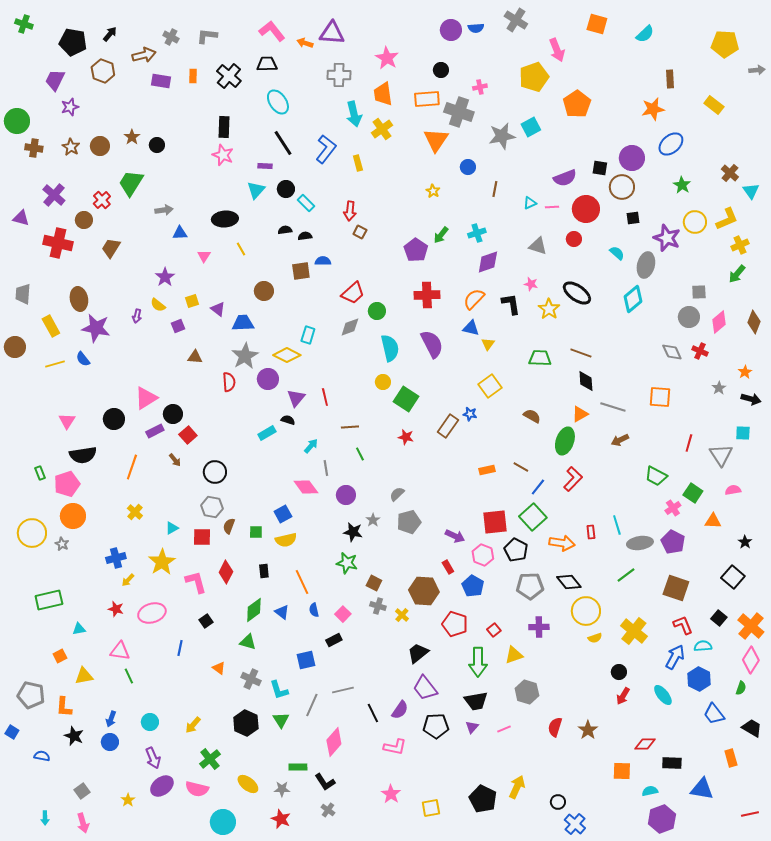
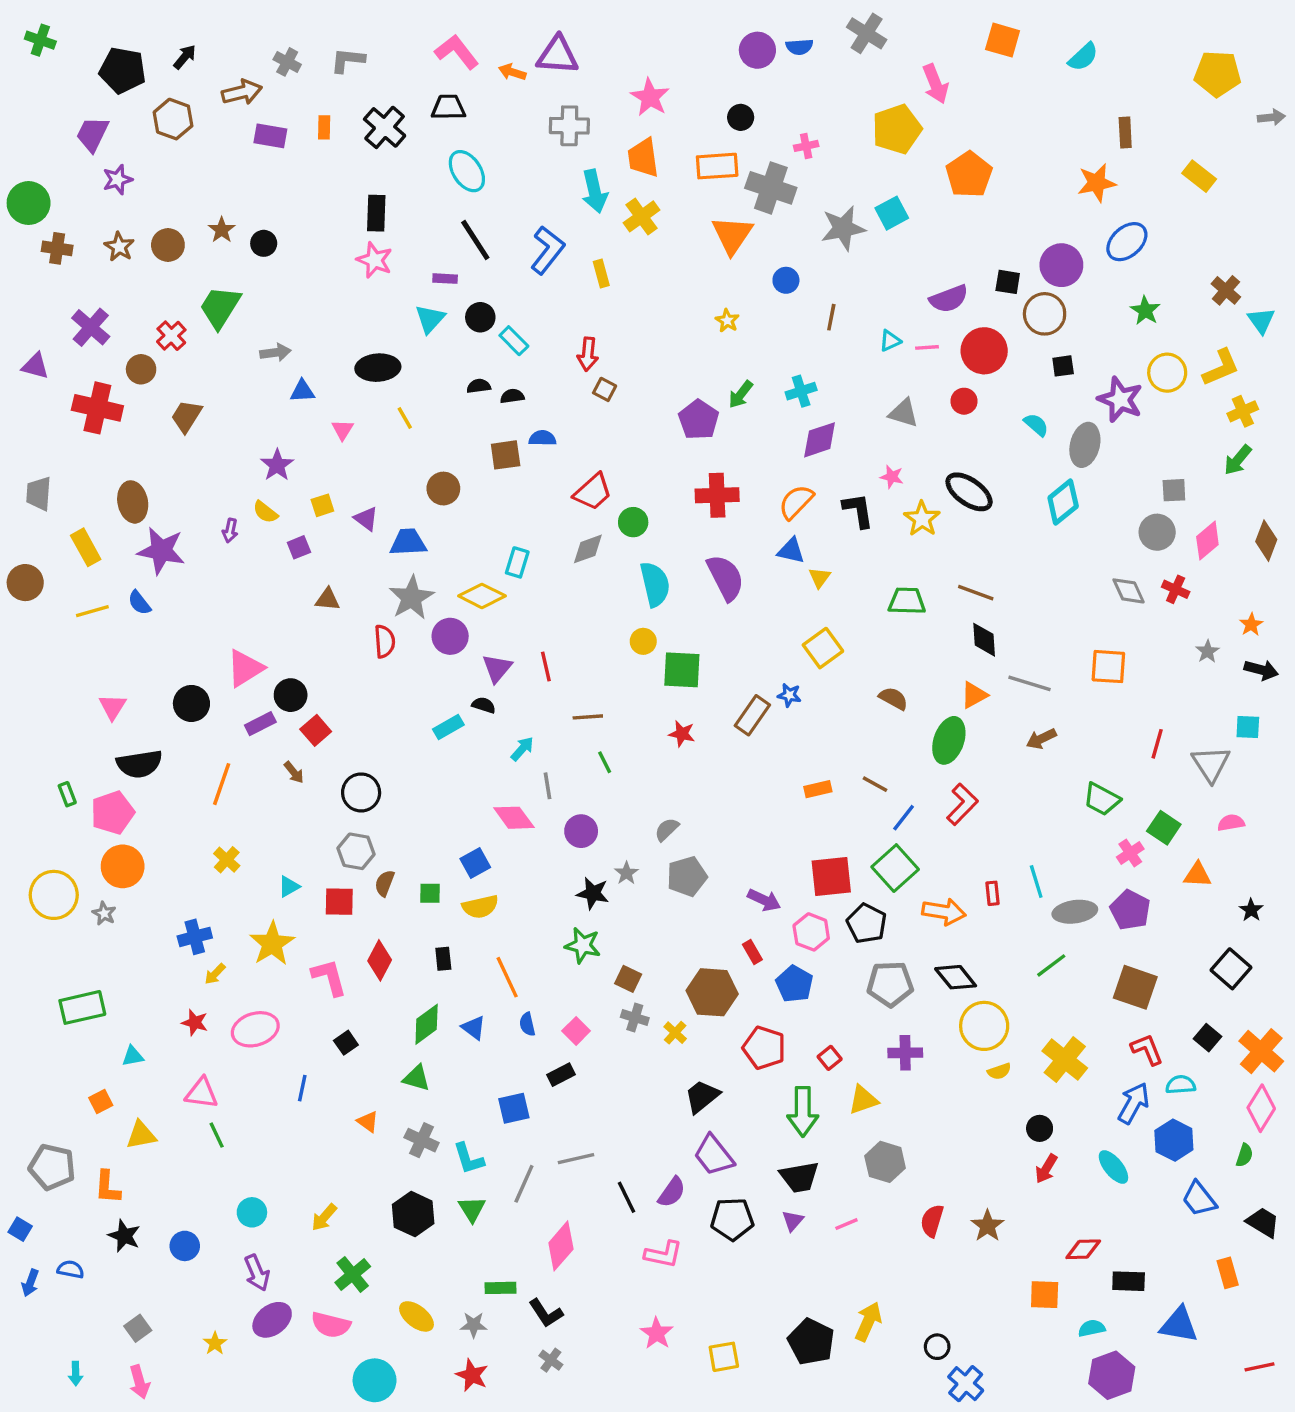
green square: (406, 399) -> (682, 670), turned -30
blue arrow: (111, 719) -> (30, 1283), moved

